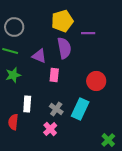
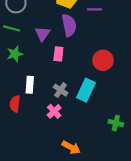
purple triangle: (39, 56) -> (42, 34), turned 42
green cross: (108, 140) -> (116, 123), turned -32

